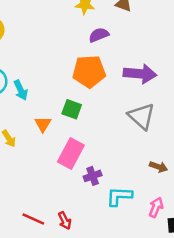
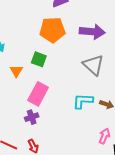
purple cross: (93, 176) -> (32, 117), moved
cyan L-shape: (119, 196) -> (83, 101), moved

